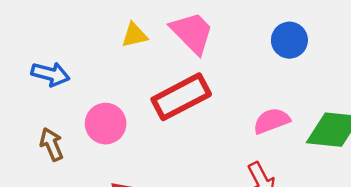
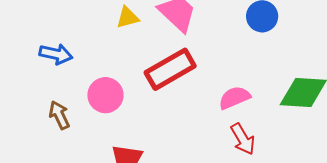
pink semicircle: (272, 121) -> (234, 98), moved

